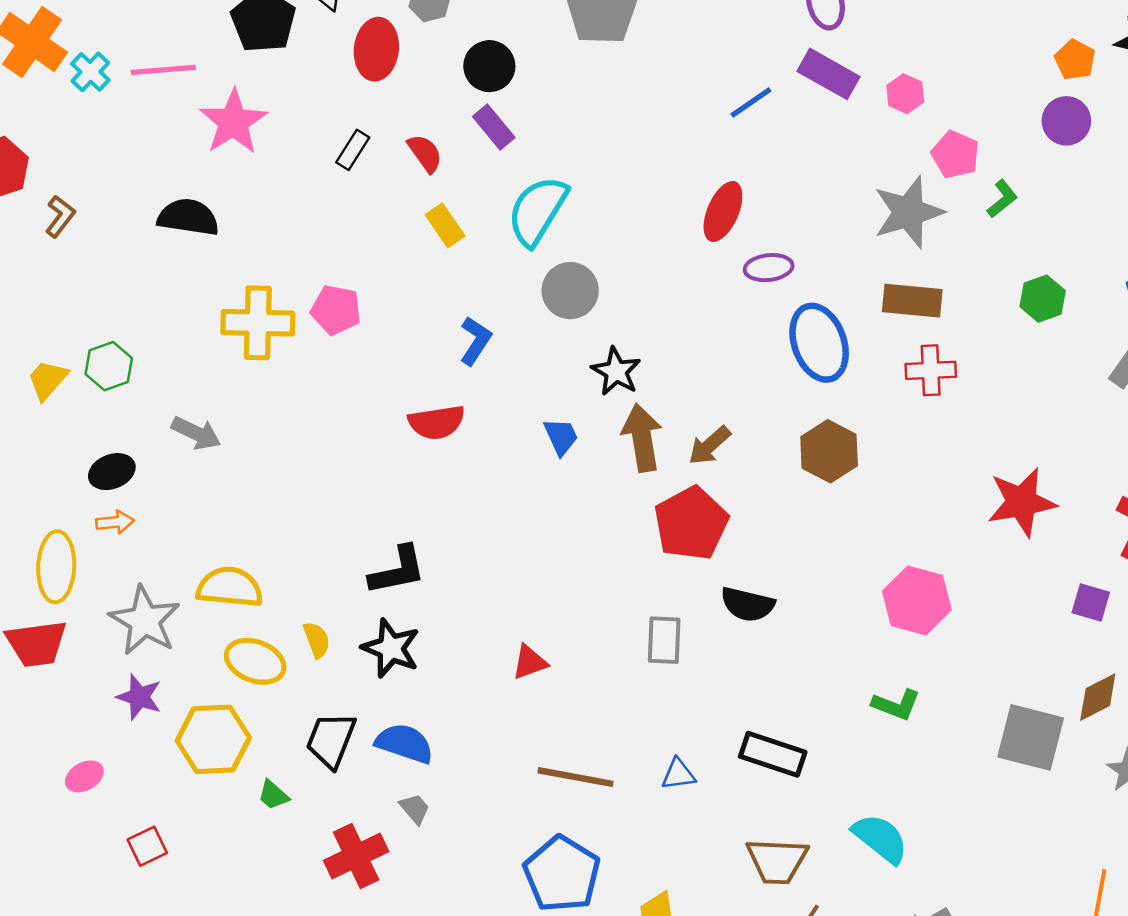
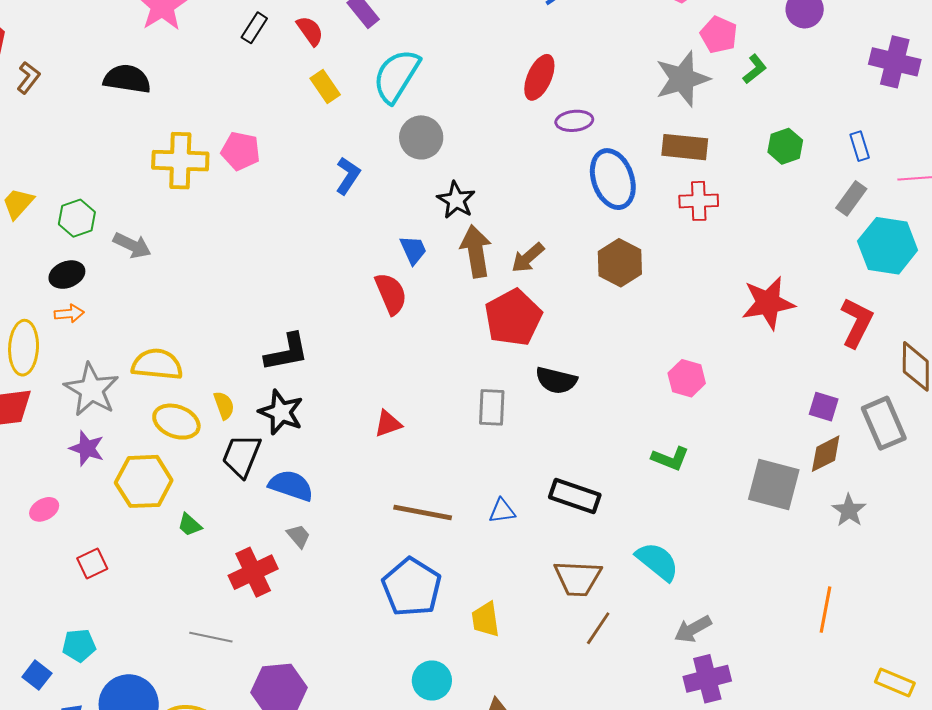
green hexagon: (109, 366) -> (77, 218), moved
red semicircle: (437, 422) -> (391, 294), moved, turned -105
pink hexagon: (917, 600) -> (687, 378), size x0.7
purple square: (1091, 603) -> (824, 407), moved
black trapezoid: (331, 740) -> (241, 456), moved

